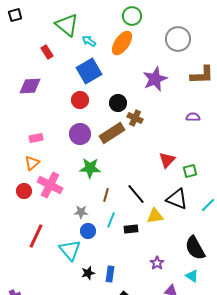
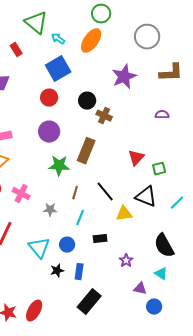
brown rectangle: (112, 133) -> (86, 151), moved, turned -35
pink cross: (50, 185) -> (21, 194), moved, size x0.7
black rectangle: (131, 229) -> (100, 239), moved
blue circle: (88, 231) -> (67, 245), moved

